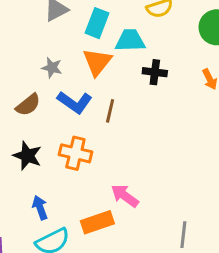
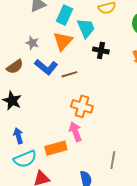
cyan trapezoid: (130, 40) -> (86, 28), turned 65
brown line: (110, 111) -> (69, 74), turned 56
orange cross: (75, 153) -> (82, 106), moved
pink arrow: (125, 196) -> (75, 132), turned 30

